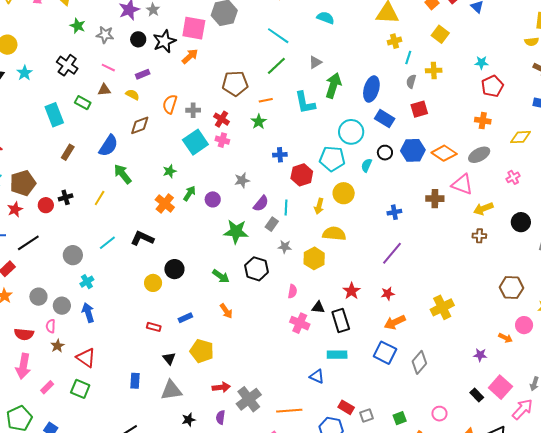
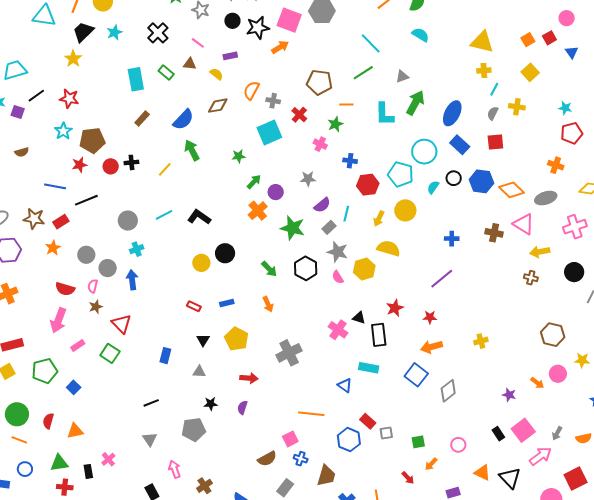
pink cross: (222, 140) -> (320, 144), moved
pink cross: (513, 177) -> (575, 227), size x1.6
orange cross: (165, 203) -> (258, 211), moved
gray star: (285, 247) -> (337, 252), size x1.5
pink semicircle: (292, 291) -> (338, 277), moved, turned 128
yellow cross: (442, 307) -> (481, 341), size x0.6
gray triangle: (171, 390) -> (199, 372), size x0.6
gray cross: (249, 399) -> (289, 353), moved

